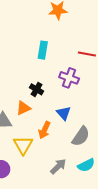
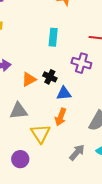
orange triangle: (23, 108) -> (29, 79), moved
blue triangle: (64, 113) -> (64, 93), moved, turned -49

